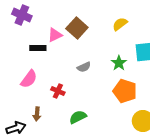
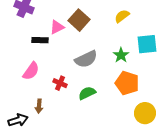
gray semicircle: (84, 67) -> (86, 59), size x1.6
green semicircle: (78, 117) -> (87, 93), moved

